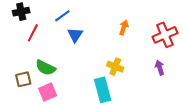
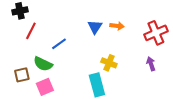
blue line: (62, 16) -> (59, 44), moved
orange arrow: (124, 27) -> (117, 26), turned 80
blue triangle: (75, 35) -> (95, 27), moved

